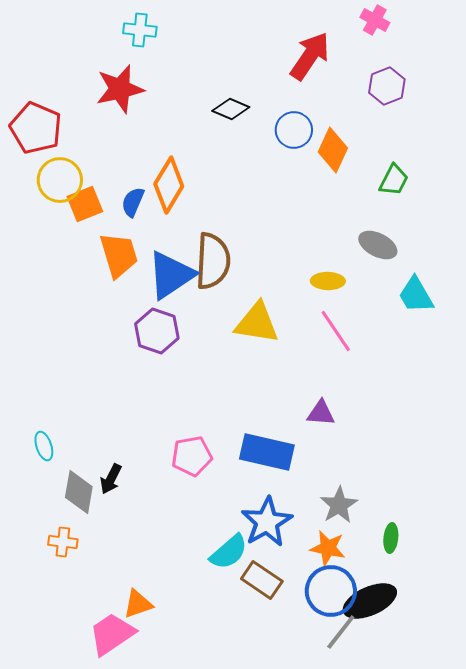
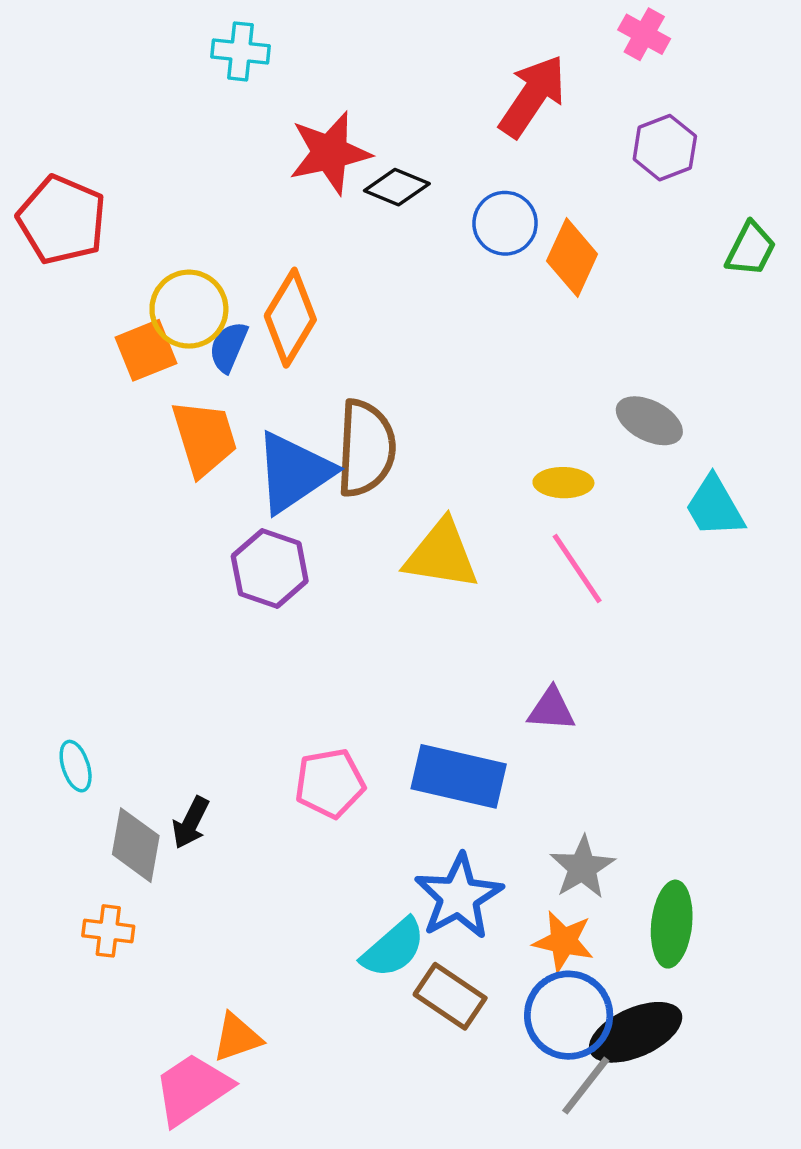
red star: (120, 89) -> (330, 153), moved
yellow circle: (60, 180) -> (189, 309), moved
green trapezoid: (394, 180) -> (751, 249), moved
green ellipse: (391, 538) -> (672, 924), size x1.6

